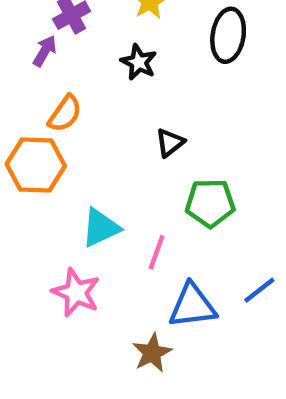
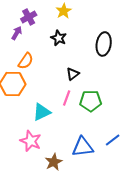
black ellipse: (228, 35) -> (104, 44), moved
pink line: (157, 252) -> (67, 98), moved
brown star: (152, 353) -> (54, 162), moved

